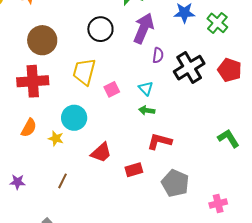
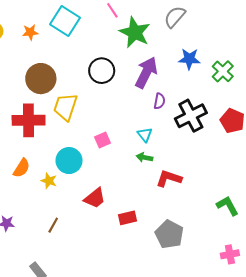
yellow trapezoid: (84, 72) -> (65, 107), moved
pink square: (112, 89) -> (103, 140), moved
green L-shape: (228, 138) -> (228, 206), moved
red L-shape: (159, 141) -> (169, 178), moved
pink cross: (218, 204) -> (230, 254), moved

